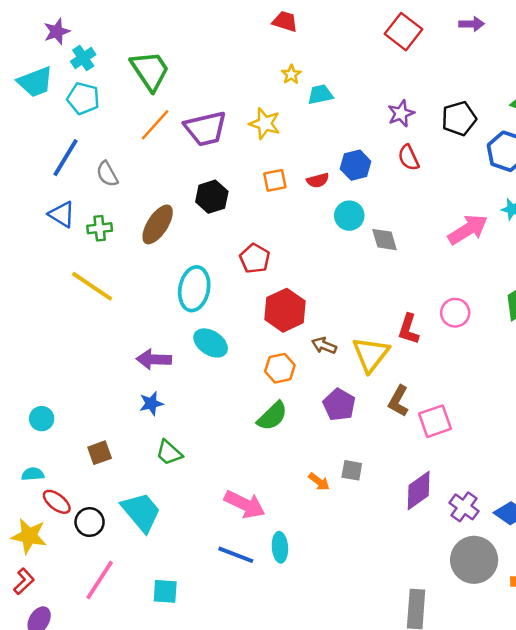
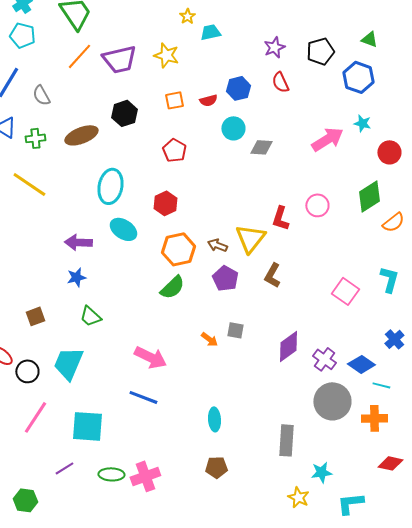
brown ellipse: (158, 224) -> (81, 135), turned 36
gray diamond: (385, 240) -> (261, 147), turned -70
red pentagon: (255, 258) -> (174, 150), moved
red hexagon: (285, 310) -> (165, 203), moved, size x0.7
brown arrow: (324, 345) -> (217, 245), moved
orange hexagon: (280, 368) -> (178, 249), size x1.4
pink square: (435, 421) -> (345, 291), moved, turned -36
cyan trapezoid: (141, 512) -> (68, 363), turned -117
cyan ellipse: (280, 547) -> (214, 419), moved
cyan square: (165, 591) -> (87, 426), size x1.6

